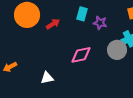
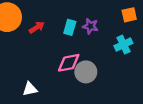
cyan rectangle: (82, 14) -> (70, 27), moved
gray circle: (117, 50) -> (86, 72), moved

